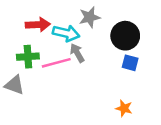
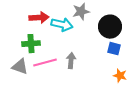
gray arrow: (77, 53) -> (71, 61), moved, turned 35
pink line: (56, 63) -> (45, 63), moved
orange star: (124, 108) -> (120, 76), moved

